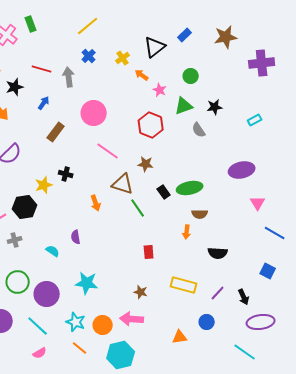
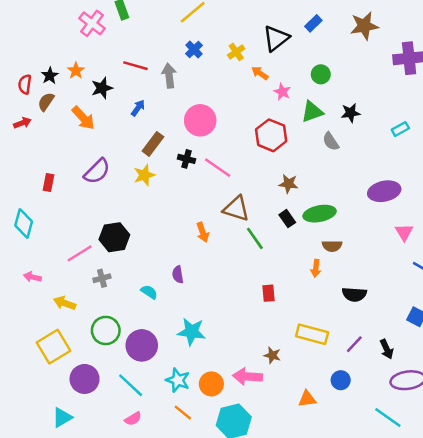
brown star: (146, 164) -> (288, 184), moved
black cross: (66, 174) -> (186, 159), moved
yellow star: (44, 185) -> (144, 175), moved
brown star: (141, 292) -> (272, 355), moved

